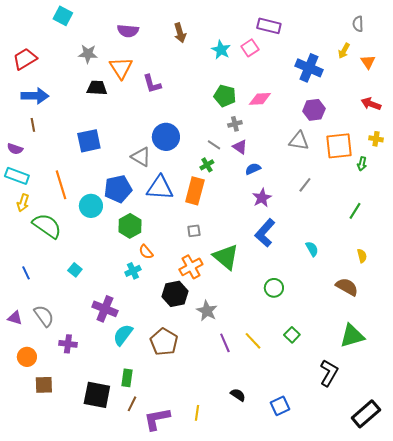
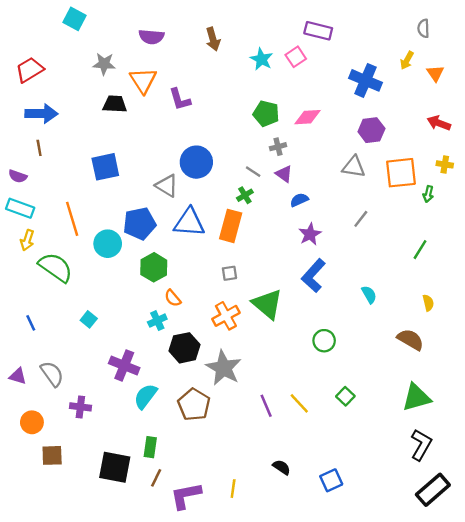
black hexagon: (175, 294) -> (185, 348), moved
gray star: (207, 311) -> (224, 368), moved, size x1.4
black L-shape: (329, 373) -> (421, 445), moved

